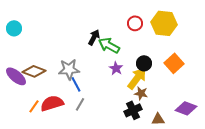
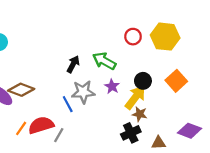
black arrow: (94, 37) -> (73, 64), moved
gray star: (69, 69) -> (83, 92), moved
gray line: (80, 104) -> (59, 135), moved

